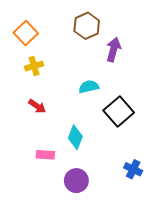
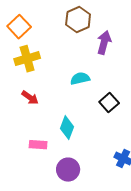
yellow cross: (34, 66) -> (27, 59), size x1.4
black square: (119, 111) -> (109, 103), size x0.7

